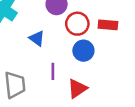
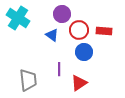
blue triangle: (37, 38) -> (52, 35), moved

